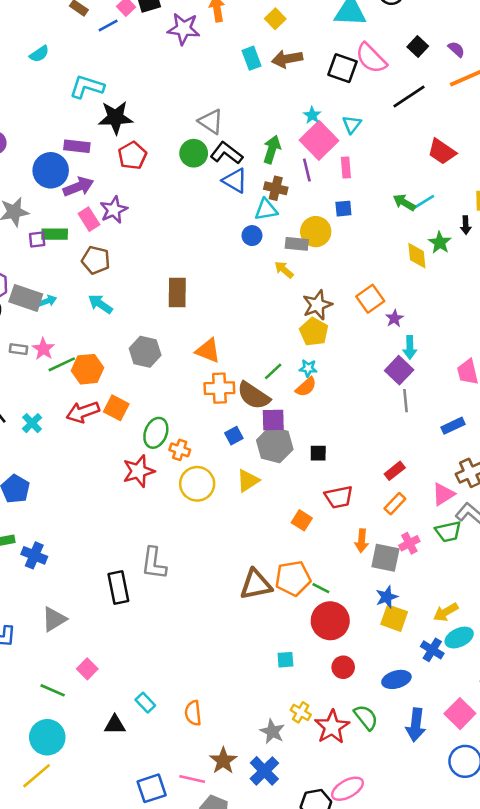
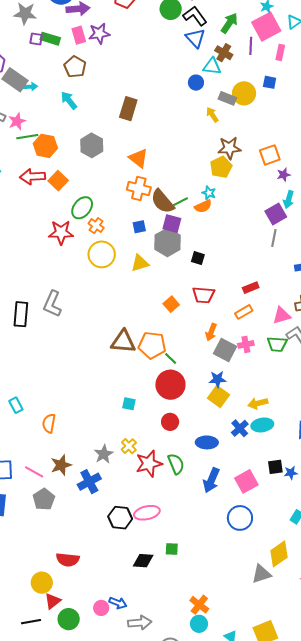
green line: (273, 371) -> (181, 202), moved

